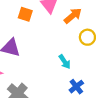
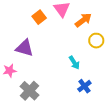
orange square: (25, 14) -> (39, 17), turned 32

